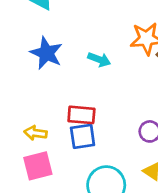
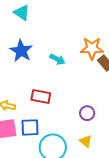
blue square: (83, 136) -> (30, 127), moved

